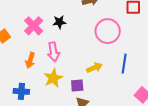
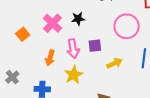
purple square: (77, 86) -> (95, 46), moved

